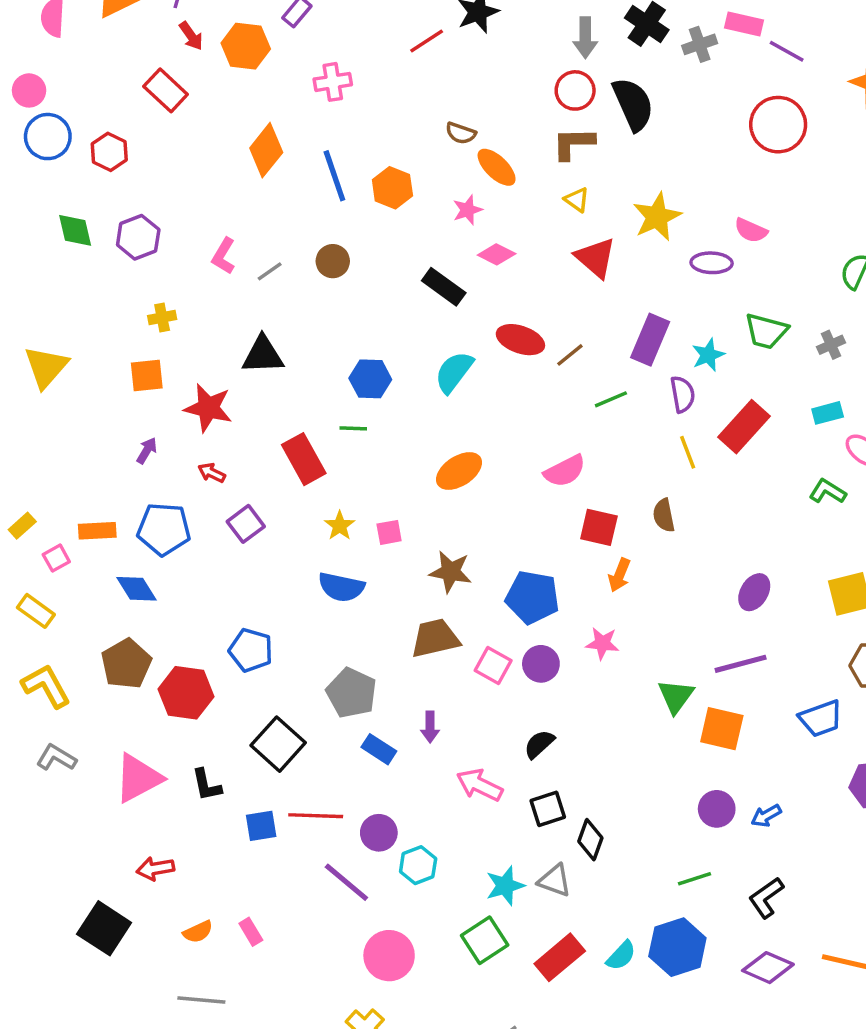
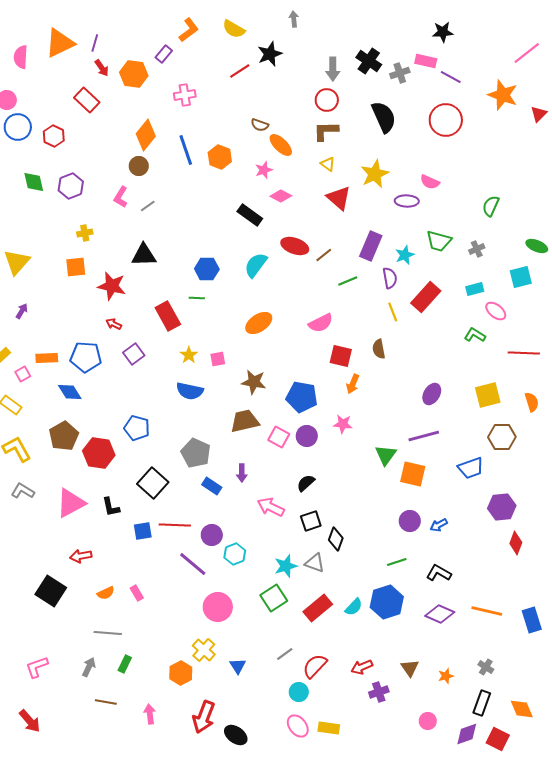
black semicircle: (633, 104) -> (384, 117), moved
brown circle: (333, 261) -> (139, 166), moved
purple arrow: (147, 451) -> (22, 311), moved
black L-shape: (766, 898) -> (439, 573), turned 65

